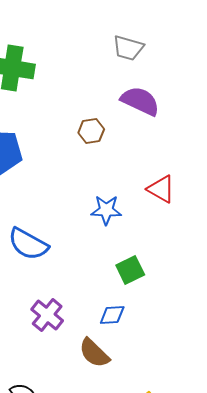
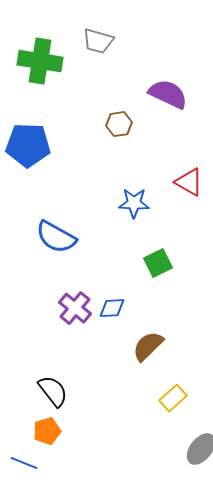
gray trapezoid: (128, 48) -> (98, 41), moved
blue diamond: (112, 315) -> (112, 308), moved
brown semicircle: (94, 353) -> (148, 346), moved, turned 92

